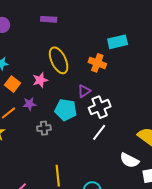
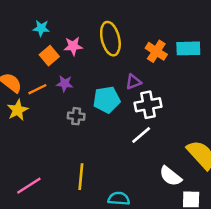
cyan rectangle: (118, 42) -> (188, 48), moved
pink star: (40, 80) -> (73, 46), moved
cyan pentagon: (66, 110) -> (107, 100), turned -30

